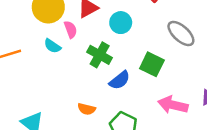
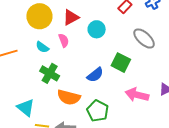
pink semicircle: (71, 29) -> (64, 40), moved
green cross: (100, 55) -> (50, 73), moved
orange semicircle: (87, 109) -> (69, 97), size x1.6

